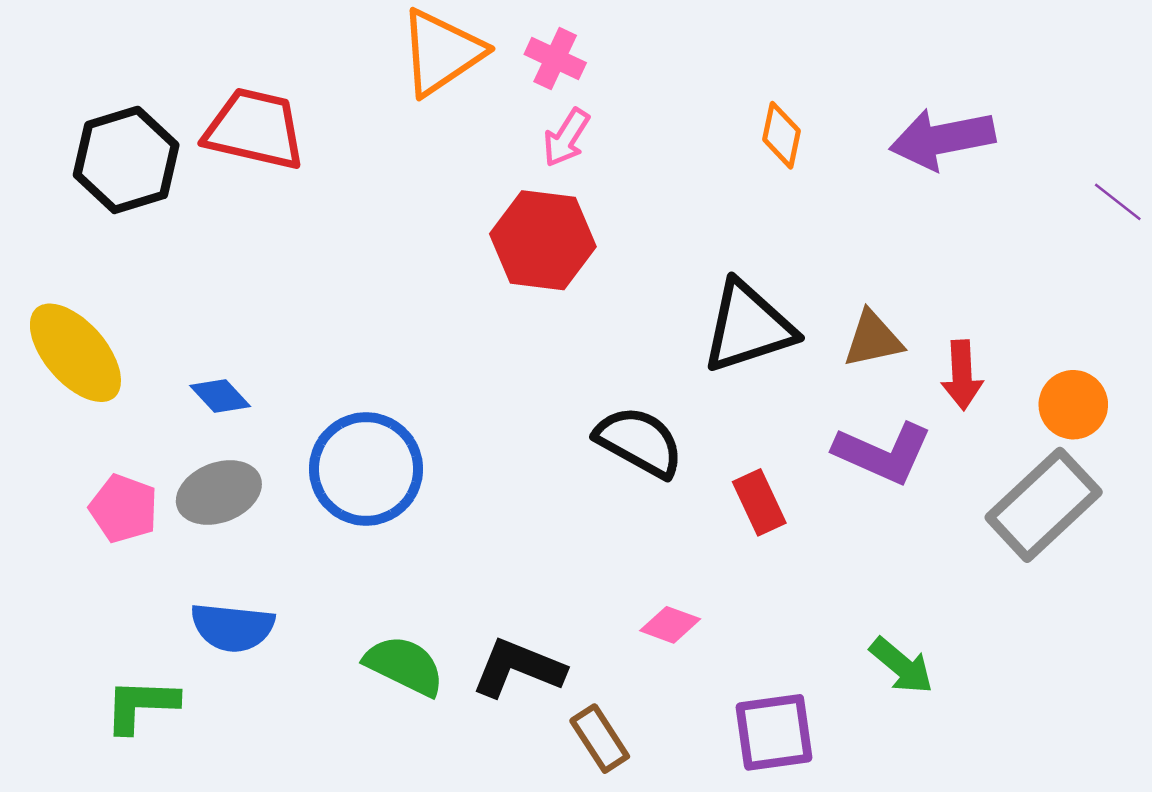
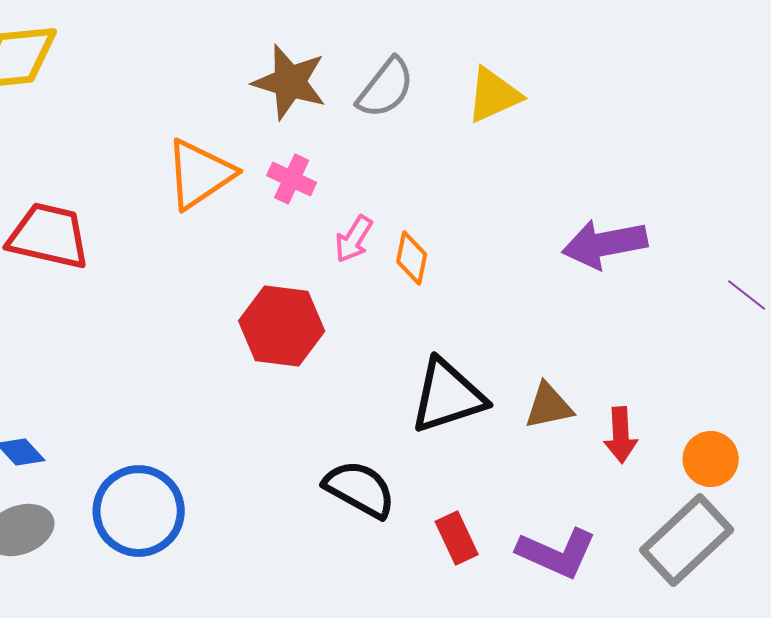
orange diamond: (781, 135) -> (412, 258), moved
pink arrow: (566, 138) -> (354, 239), moved
purple L-shape: (883, 453) -> (557, 553), moved

